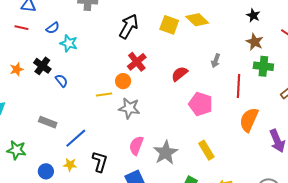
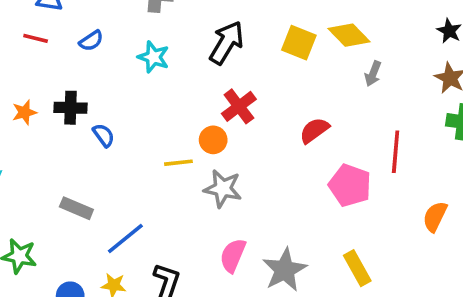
cyan star: (69, 43) -> (153, 57), moved
gray arrow: (216, 61) -> (373, 74), moved
black cross: (42, 66) -> (70, 108), turned -36
red line: (238, 86) -> (396, 152), moved
orange semicircle: (249, 120) -> (435, 217), size x0.7

